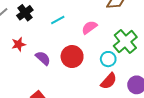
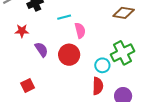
pink semicircle: (89, 27) -> (80, 30), moved, turned 98
red semicircle: (109, 81) -> (98, 86), turned -54

